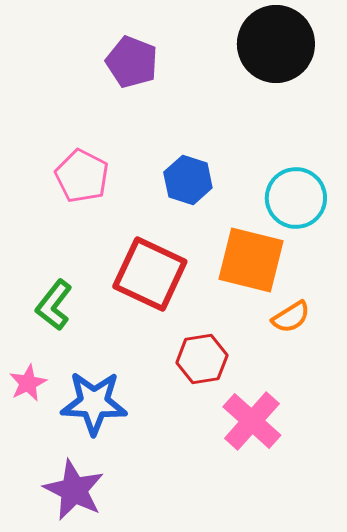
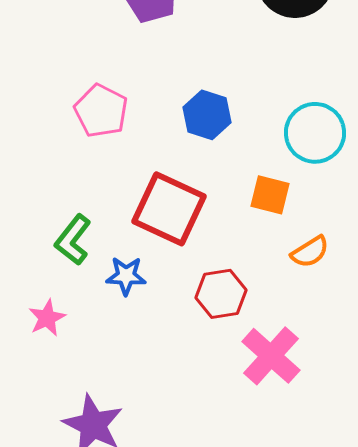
orange square: (251, 260) -> (270, 195), size x0.6
blue star: (94, 403) -> (126, 276), moved, size x0.6

